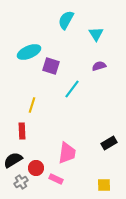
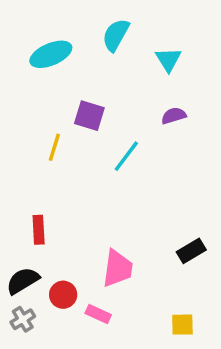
cyan ellipse: (29, 52) -> (51, 54), moved
yellow line: (32, 105) -> (54, 147), moved
gray cross: (21, 182) -> (23, 319), moved

